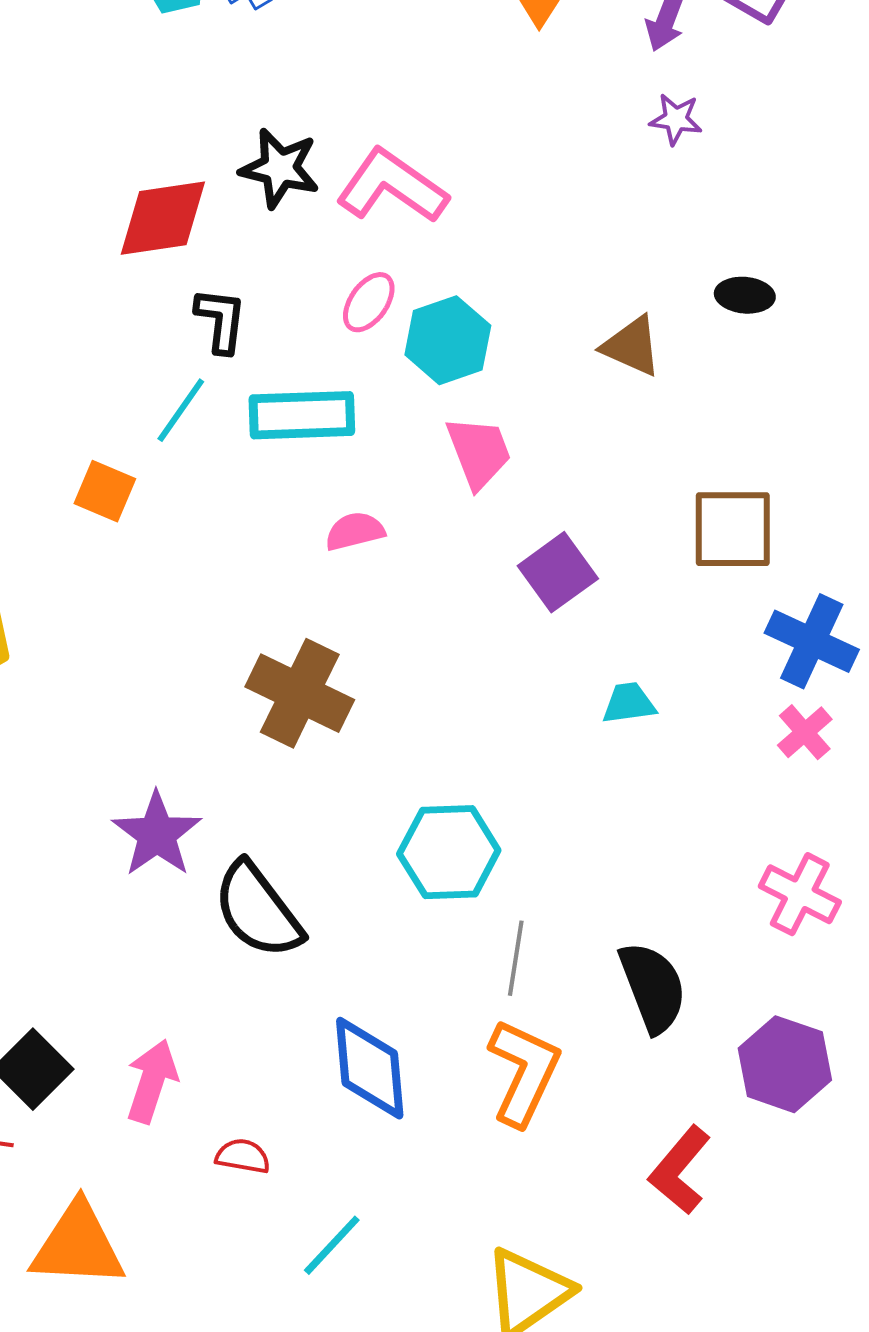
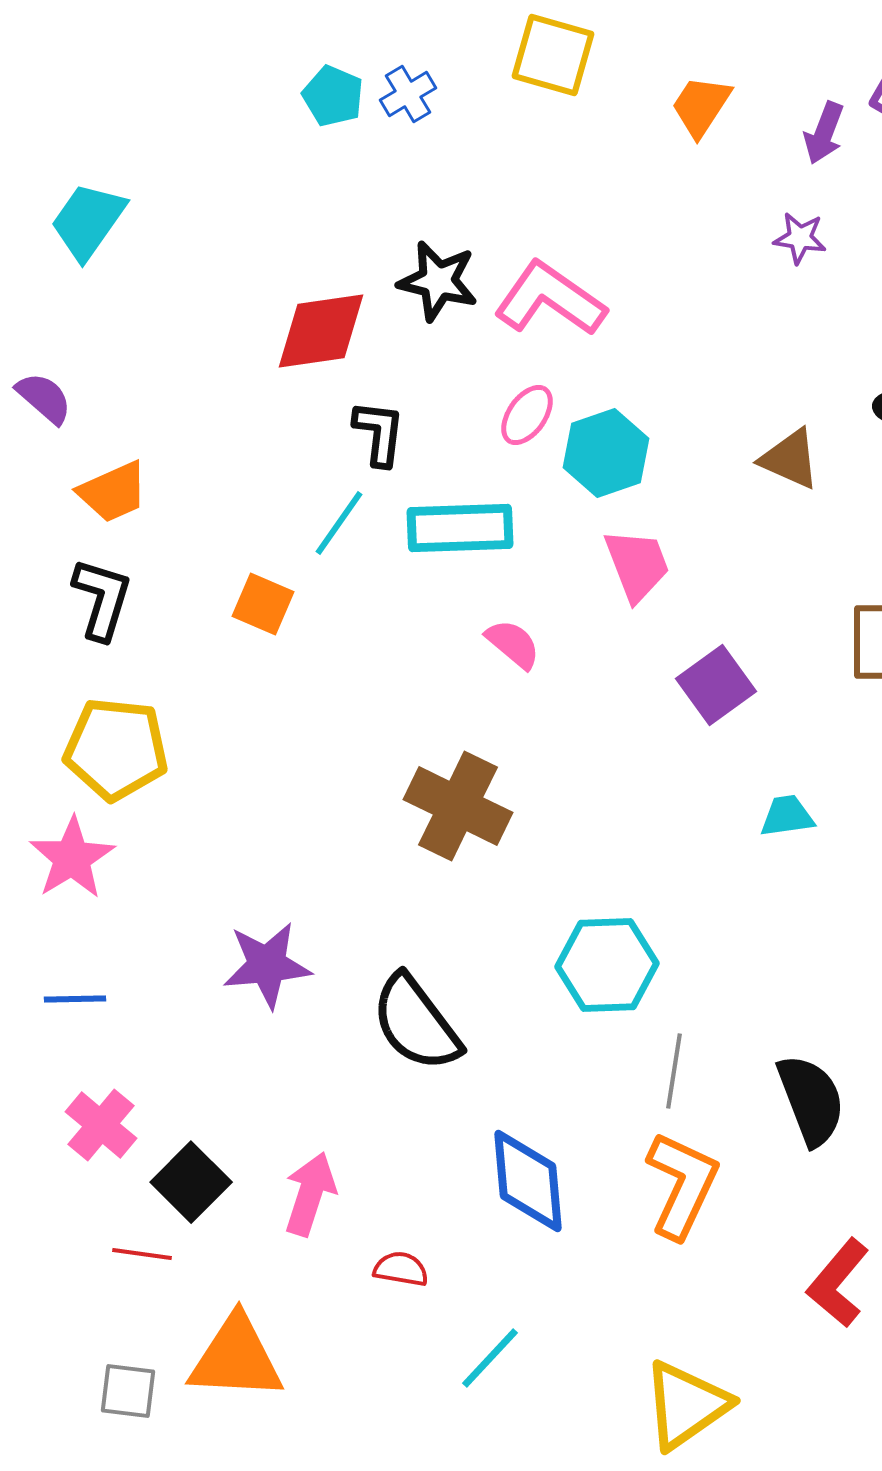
purple star: (676, 119) -> (800, 238), moved
pink semicircle: (355, 531) -> (513, 644), turned 54
purple star: (157, 834) -> (267, 965), moved, turned 30

